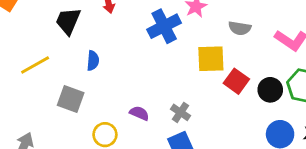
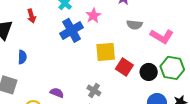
gray semicircle: (240, 28) -> (134, 25), moved
gray cross: (181, 112) -> (94, 90), moved

